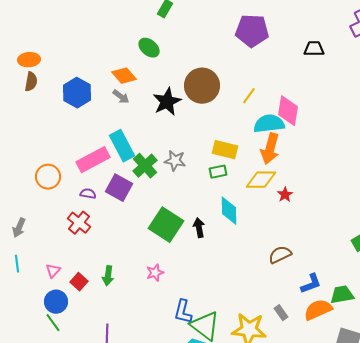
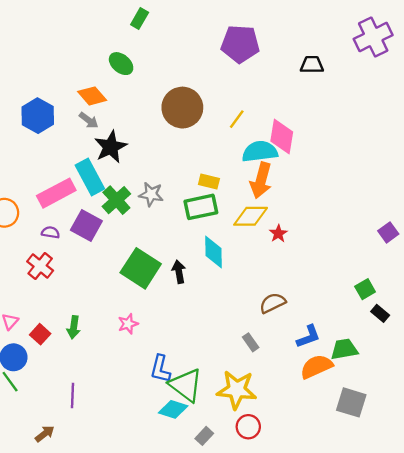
black star: (167, 102) -> (111, 147), moved
yellow rectangle: (225, 150) -> (209, 182), size x0.7
green rectangle: (218, 172) -> (201, 207), size x1.6
gray rectangle: (281, 313) -> (251, 342), moved

